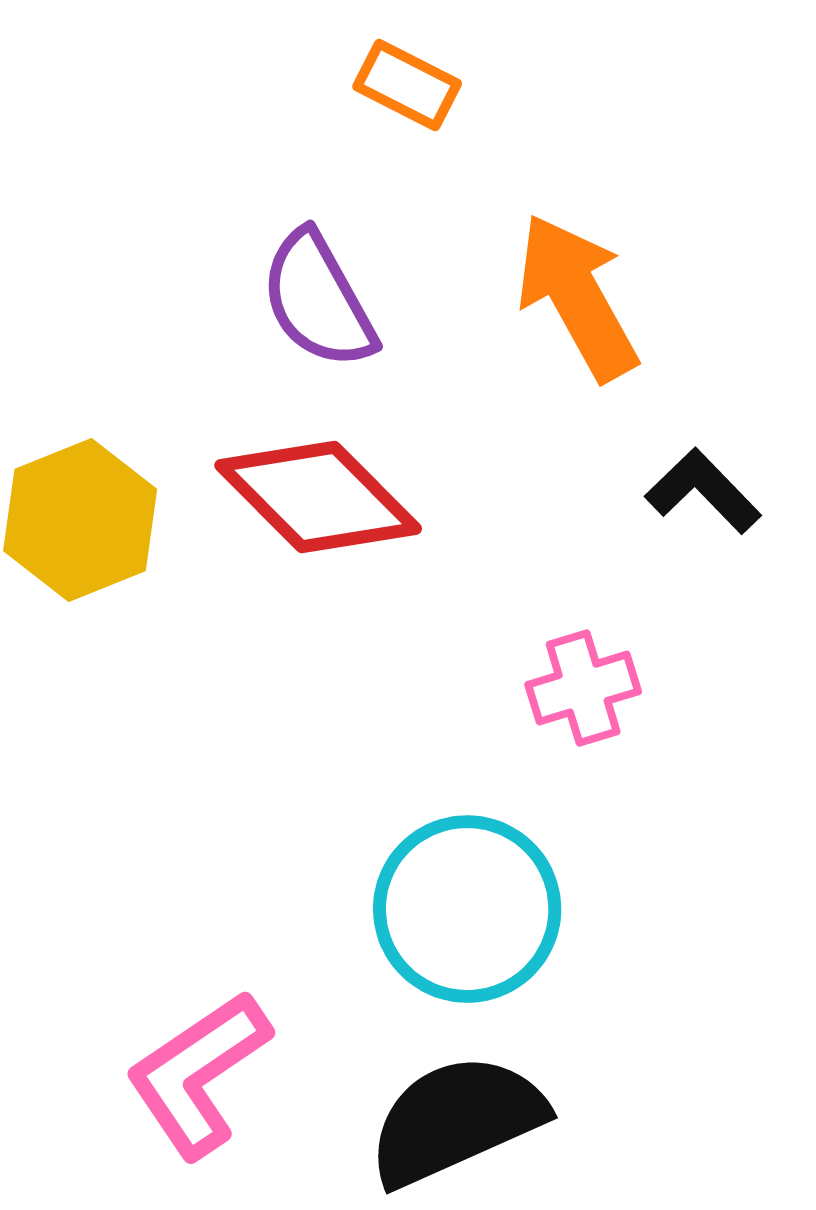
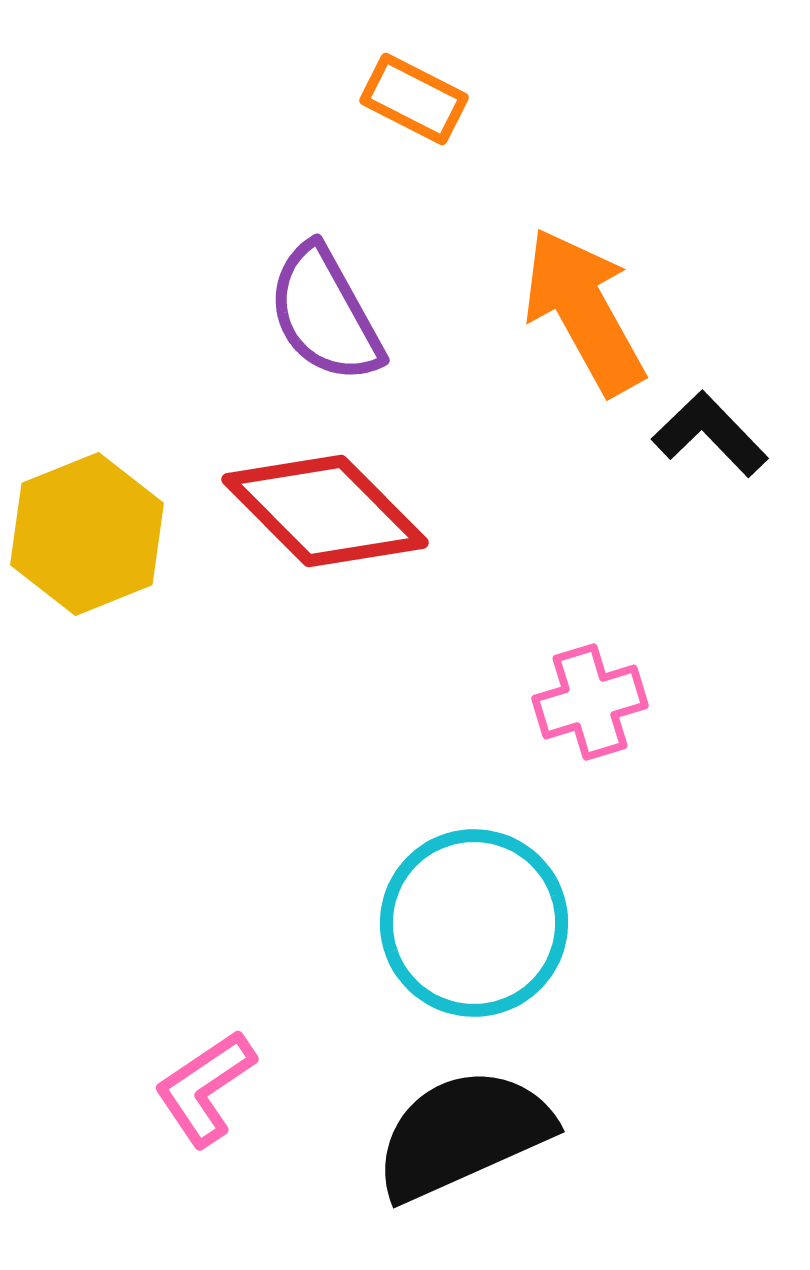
black L-shape: (703, 491) -> (710, 434), moved
pink L-shape: (198, 1074) -> (205, 1088), size x0.7

